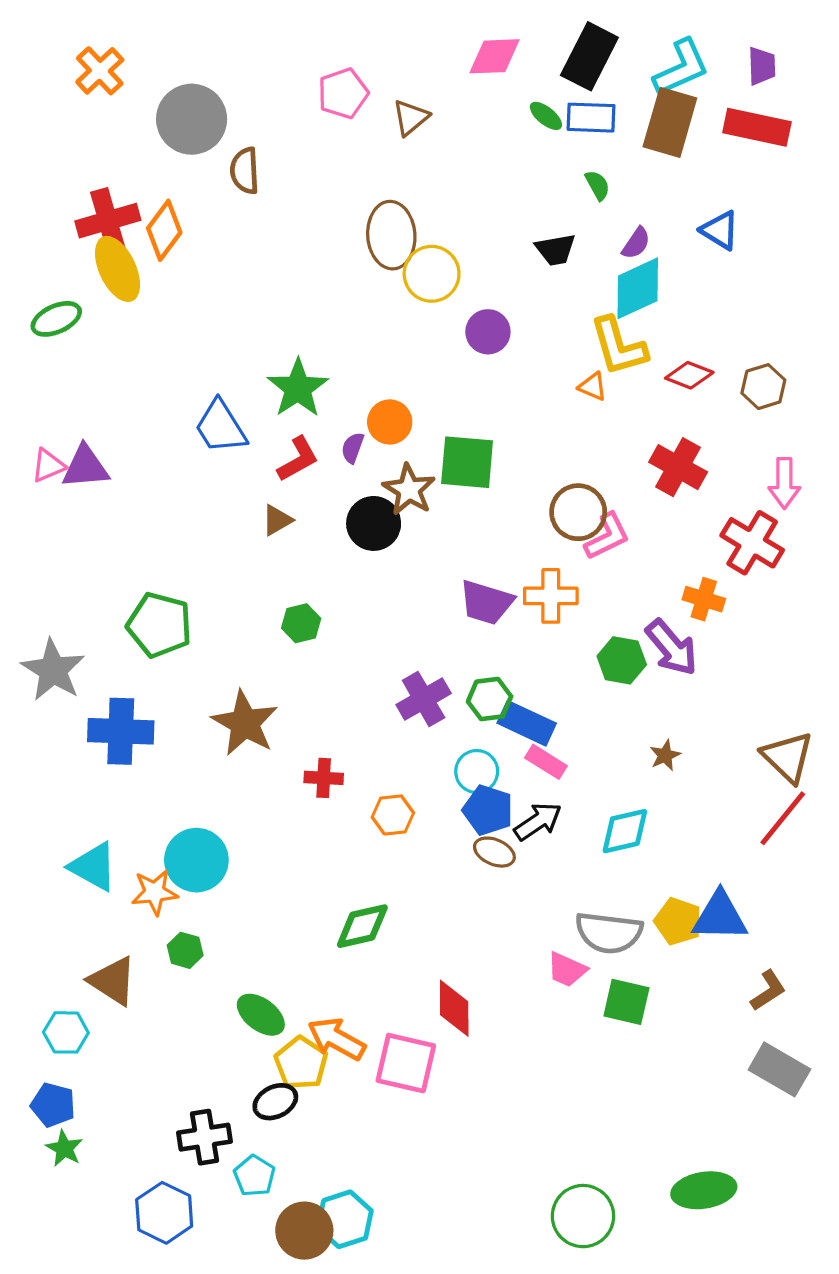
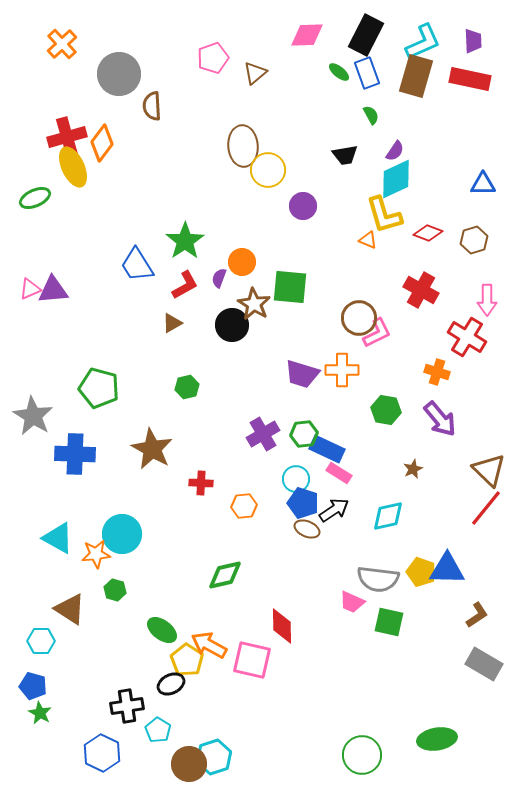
blue rectangle: (591, 118) -> (367, 73), turned 68
blue triangle: (720, 230) -> (483, 184), moved, turned -32
purple arrow: (672, 647) -> (440, 419), moved

